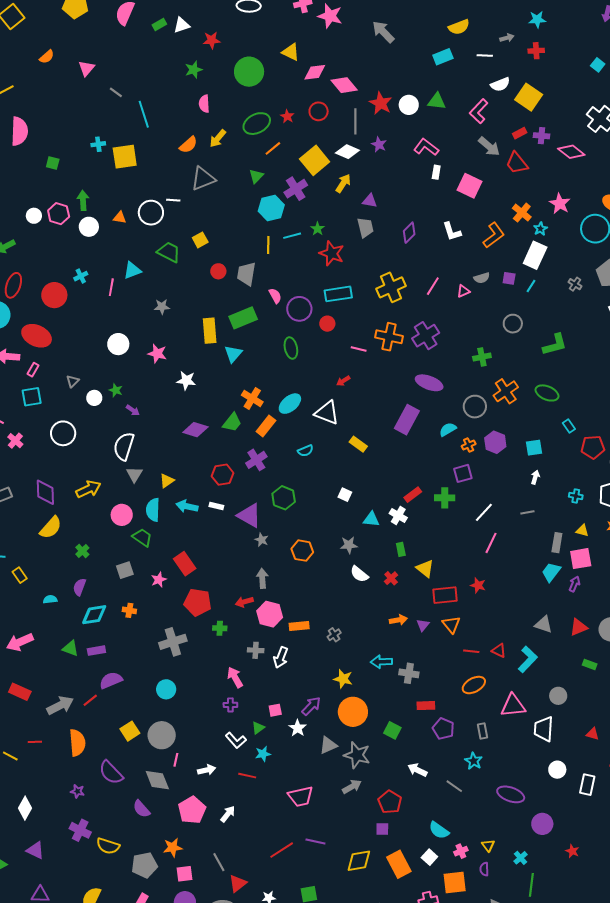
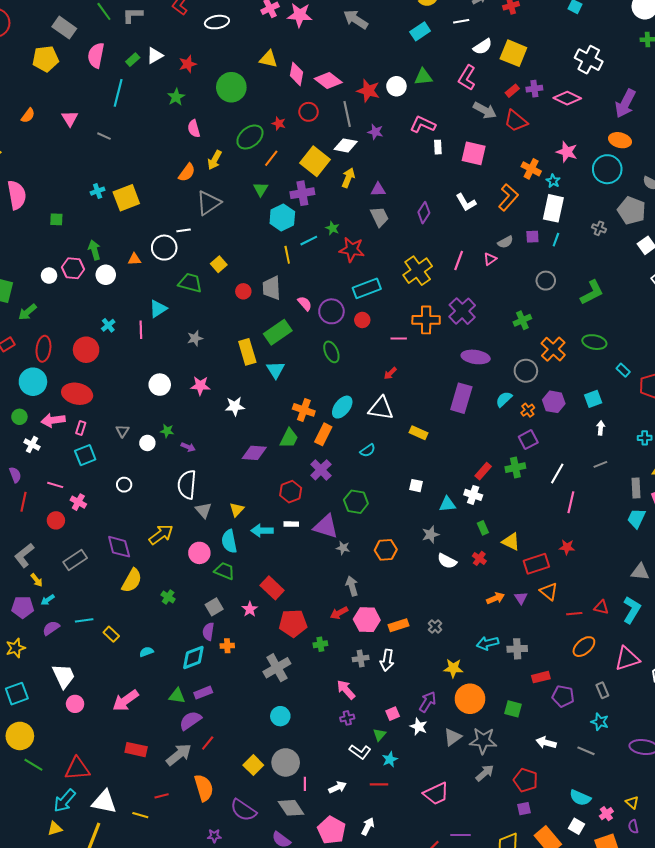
pink diamond: (315, 72) -> (297, 74), turned -60
cyan line: (144, 114) -> (118, 93), moved, turned 44
purple cross: (296, 189) -> (302, 193), turned 35
white circle: (63, 433) -> (124, 485), size x0.6
purple semicircle: (80, 587) -> (208, 631), moved
purple semicircle: (111, 680) -> (190, 721), moved

